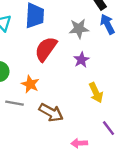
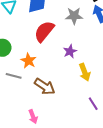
purple star: (81, 60) -> (70, 51), moved
pink arrow: (79, 143) -> (33, 117), moved, turned -112

